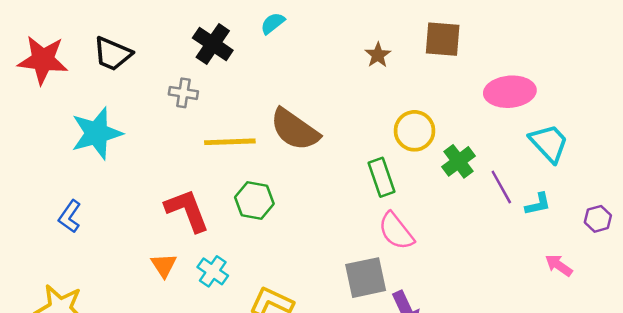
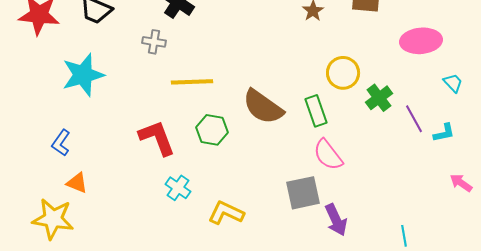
brown semicircle: (295, 130) -> (263, 107), moved
cyan trapezoid: (549, 143) -> (453, 83), size x0.6
orange triangle: (164, 265) -> (77, 183), moved, turned -35

